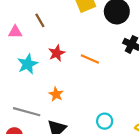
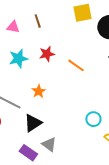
cyan circle: (105, 121) -> (93, 119), moved

